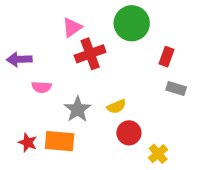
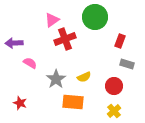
pink semicircle: (42, 87) -> (30, 63), turned -152
red circle: (129, 133) -> (114, 86), moved
orange rectangle: (60, 141) -> (73, 102), moved

